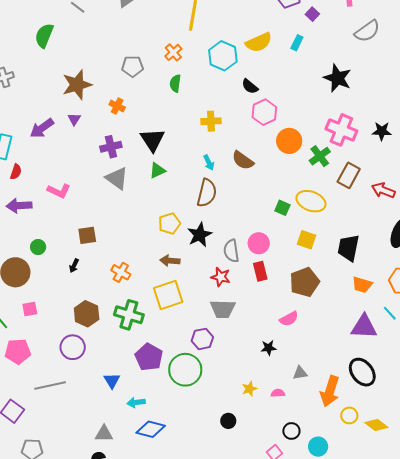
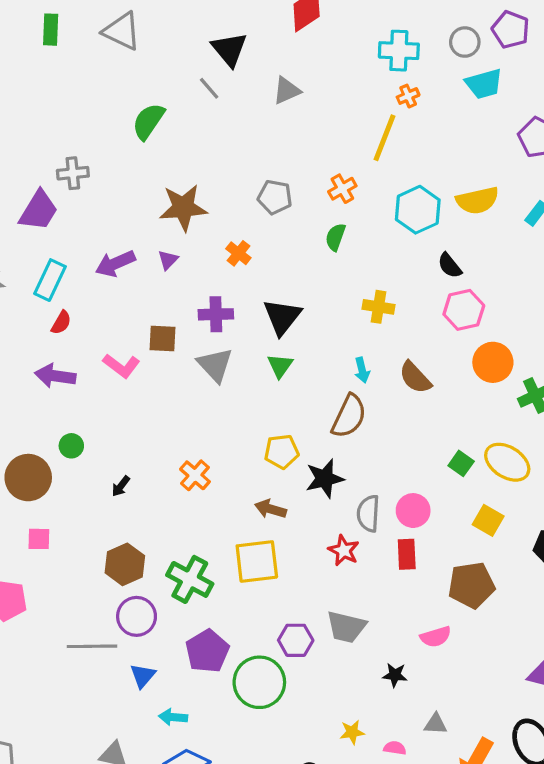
green triangle: (157, 170) -> (280, 366), turned -42
brown square: (87, 235) -> (162, 339), moved
orange cross: (121, 272) -> (195, 475), moved
gray trapezoid: (223, 309) -> (346, 627), moved
purple circle: (73, 347) -> (137, 616), moved
gray line: (50, 386) -> (92, 646), moved

